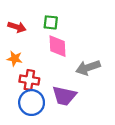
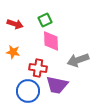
green square: (51, 22) -> (45, 20), turned -32
red cross: (29, 80) -> (38, 68), moved

